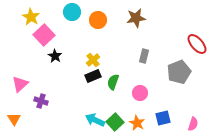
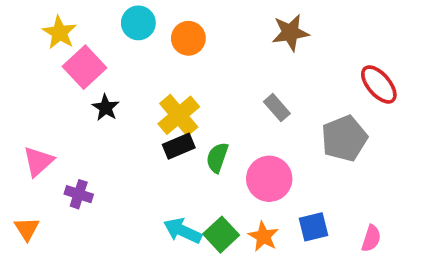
brown star: (136, 18) -> (290, 33), moved
gray rectangle: (144, 56) -> (277, 108), turned -56
yellow cross: (93, 60) -> (179, 115), size x1.5
pink circle: (140, 93) -> (269, 179), size x1.5

